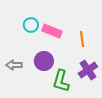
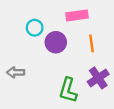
pink rectangle: (52, 31) -> (77, 15), moved, turned -30
purple circle: (44, 61) -> (56, 42), moved

